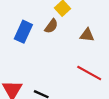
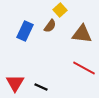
brown triangle: (87, 35) -> (82, 34), size x1.5

